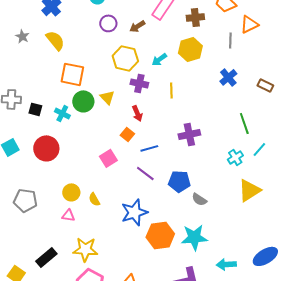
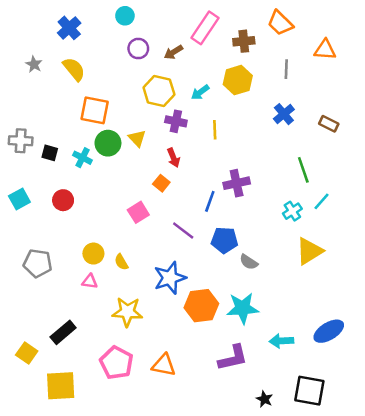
orange triangle: (249, 24) -> (325, 50), moved, turned 30
red circle: (46, 148) -> (63, 200), size x0.7
blue line: (149, 148) -> (210, 201), moved, turned -54
yellow star: (85, 249) -> (127, 312), moved

